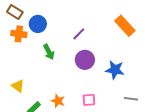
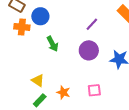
purple line: (79, 34) -> (92, 24), moved
yellow triangle: (18, 86) -> (38, 80), moved

